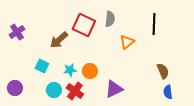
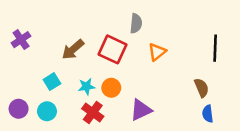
black line: (154, 24) -> (215, 48), moved
red square: (84, 25) -> (112, 49), moved
cyan square: (42, 66) -> (52, 82), turned 32
cyan circle: (54, 90) -> (47, 111), moved

